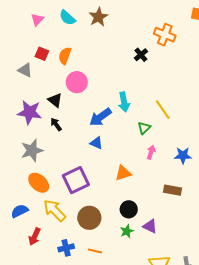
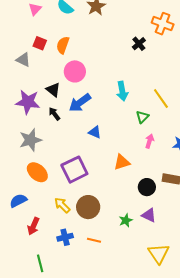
blue arrow: (100, 117) -> (80, 103), moved
black circle: (129, 209) -> (147, 187), moved
yellow arrow: (55, 210) -> (62, 205), moved, size x0.7

